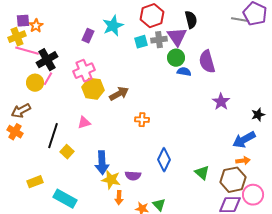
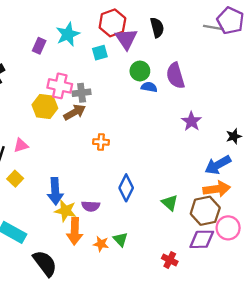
purple triangle: (177, 37) -> (126, 39), moved
gray cross: (159, 40) -> (82, 93), moved
pink cross: (84, 71) -> (60, 86), moved, turned 35
pink triangle: (84, 123) -> (21, 145), moved
orange arrow: (243, 161) -> (217, 189), size x1.6
orange arrow: (119, 198) -> (75, 231), size x1.6

